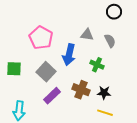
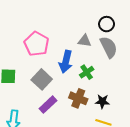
black circle: (114, 12) -> (107, 24), moved
gray semicircle: (110, 41) -> (109, 47), size x1.5
green cross: (97, 65) -> (87, 72), moved, turned 32

